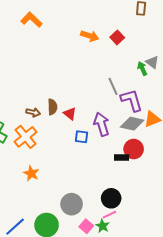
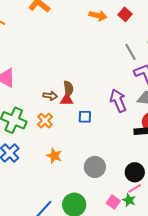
gray line: (113, 86) -> (130, 52), moved
red triangle: (70, 114) -> (67, 100), moved, turned -32
orange cross: (26, 137) -> (45, 121), size x0.7
blue square: (81, 137) -> (85, 117), moved
gray circle: (72, 204) -> (95, 167), moved

